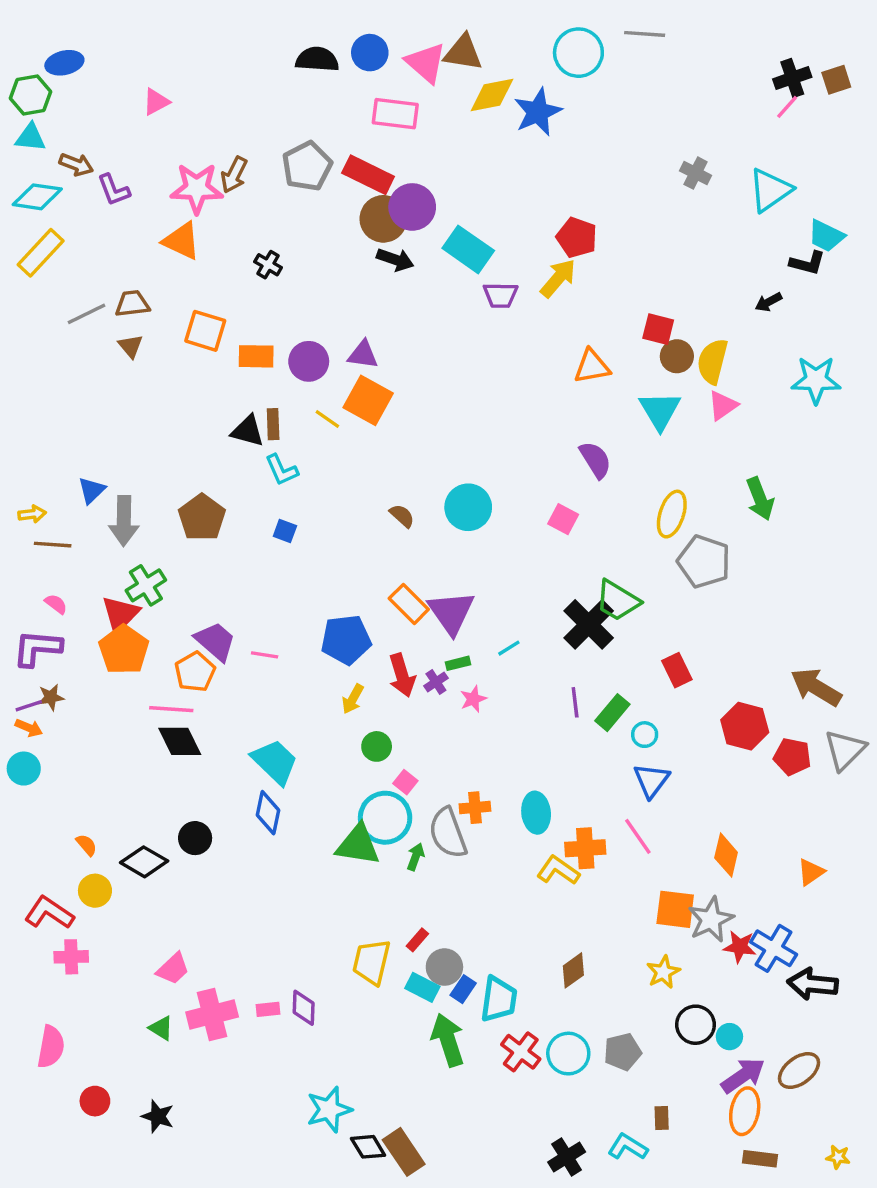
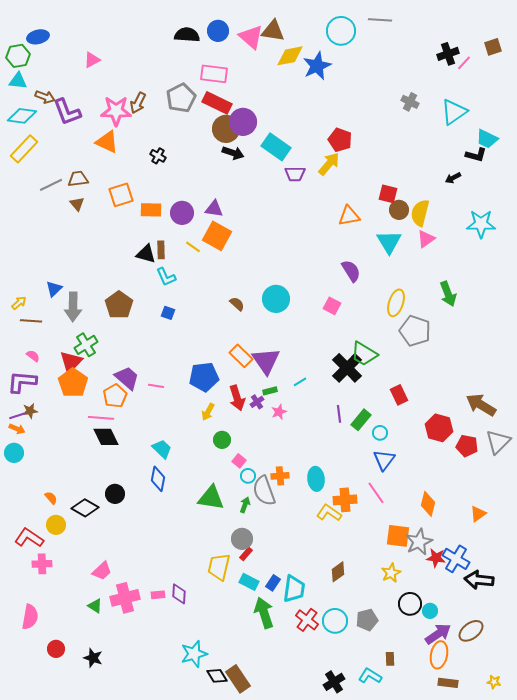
black cross: (792, 78) -> (448, 54), moved
pink rectangle: (395, 114) -> (214, 74), moved
purple L-shape: (114, 190) -> (67, 112), size x1.4
orange square: (205, 331) -> (121, 195), turned -35
yellow arrow: (32, 514) -> (19, 303), turned -35
cyan trapezoid: (275, 762) -> (162, 449), size x0.7
cyan circle: (385, 818) -> (248, 476), moved, size x0.5
gray circle: (444, 967) -> (242, 539), moved

